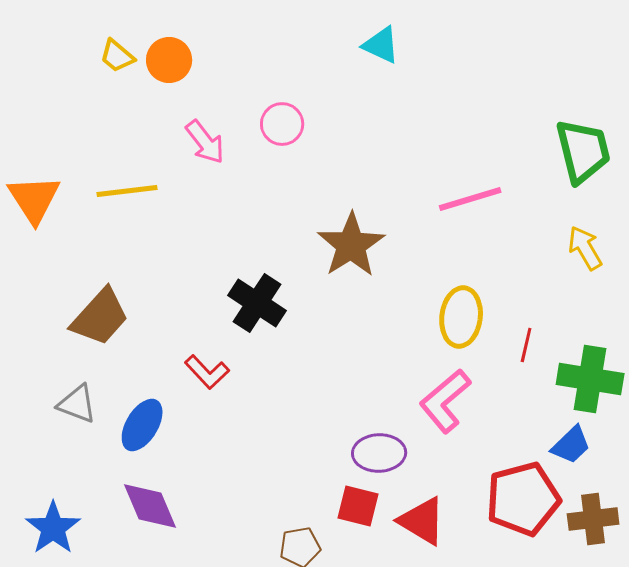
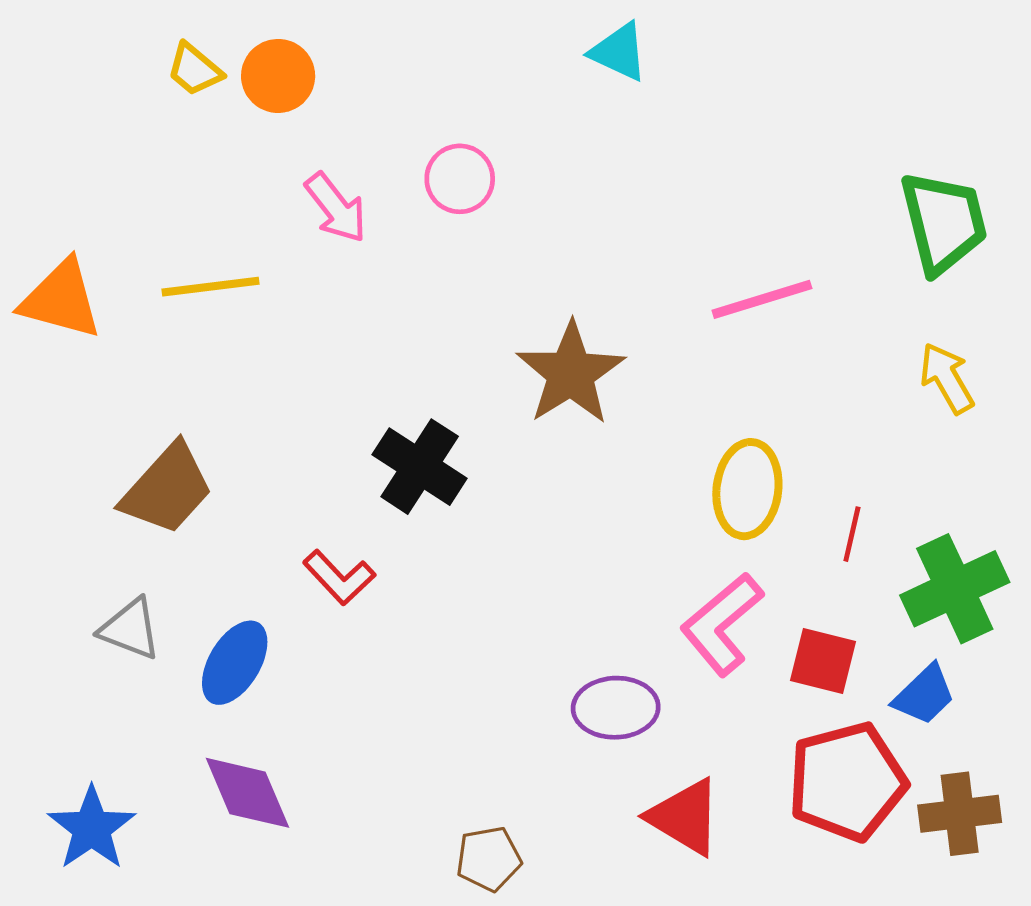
orange triangle: (34, 199) -> (61, 299), turned -42
green cross: (590, 379) -> (955, 589), turned -34
red square: (358, 506) -> (823, 661), moved

